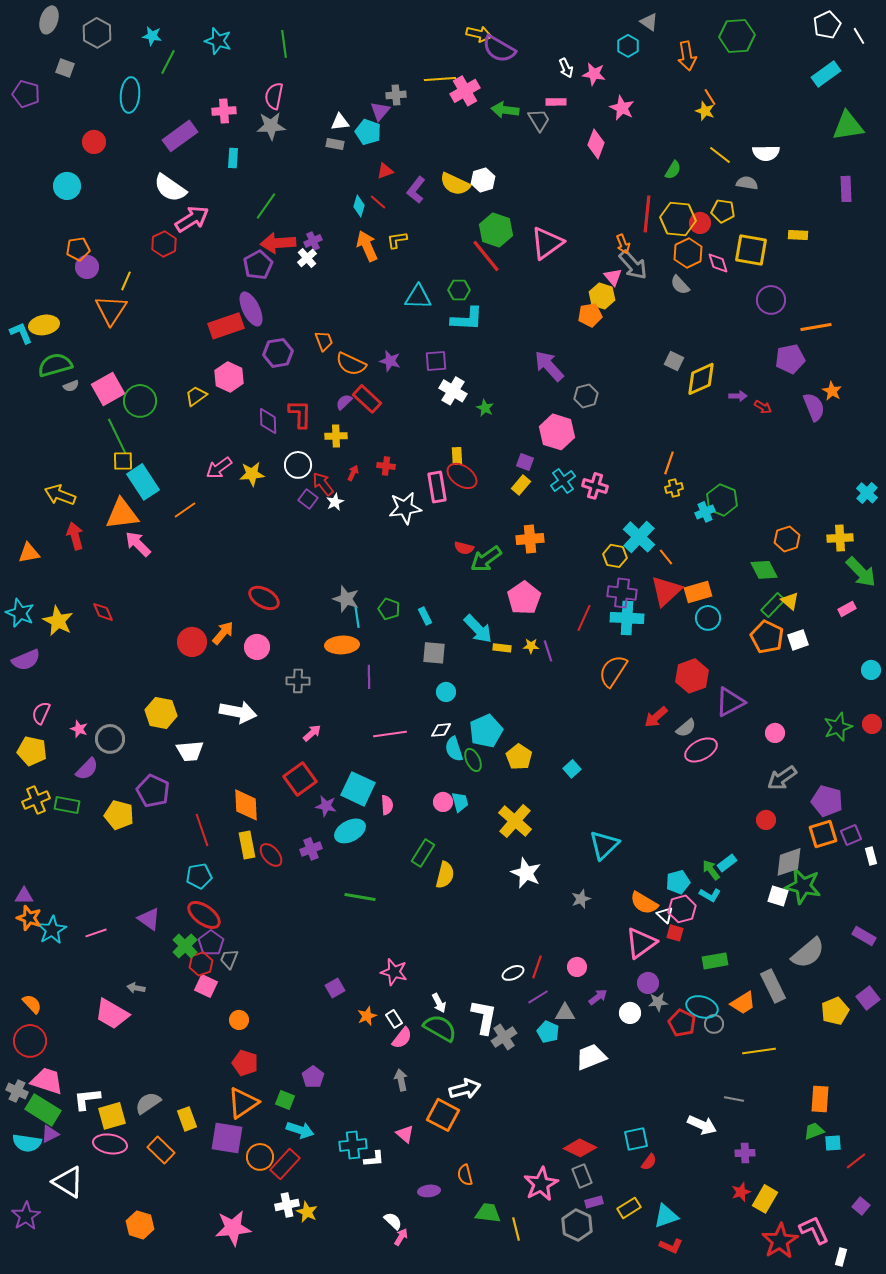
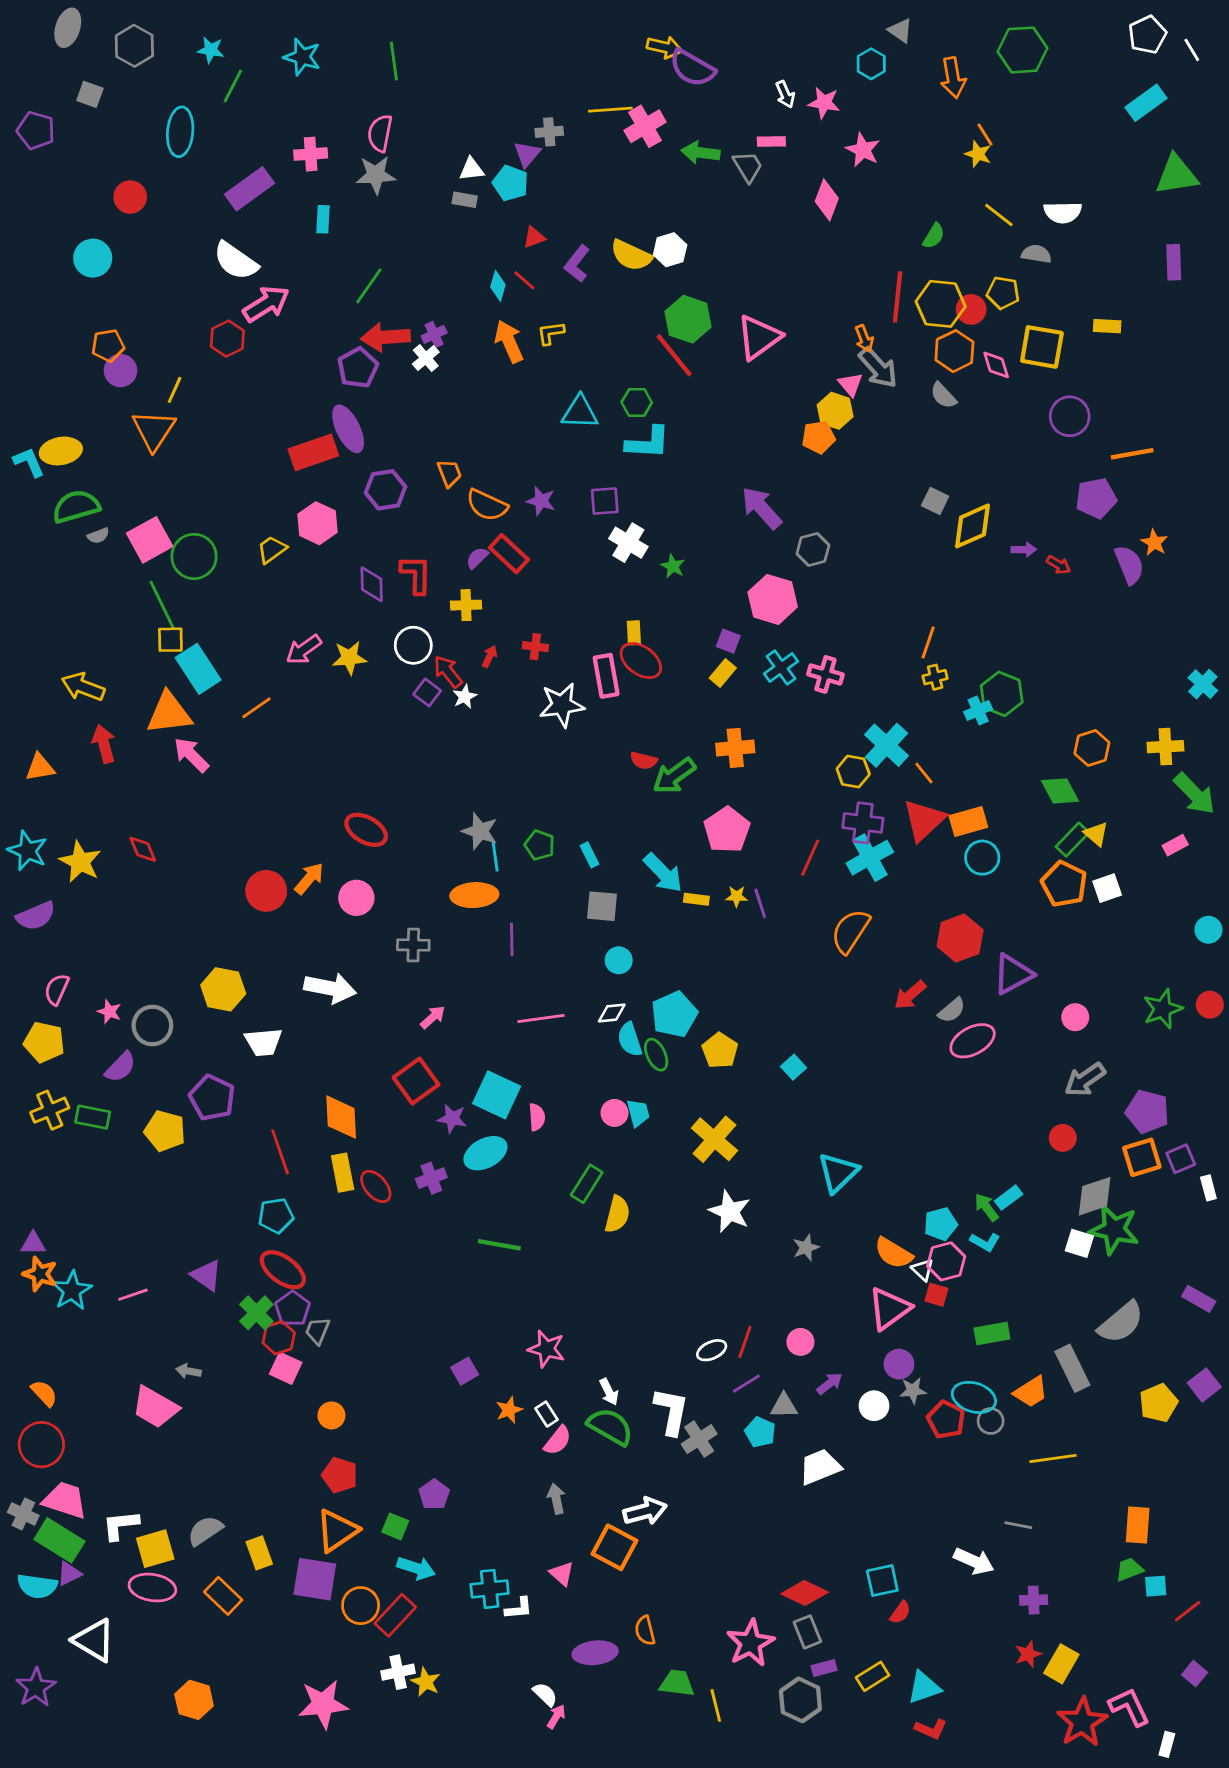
cyan cross: (627, 618) -> (870, 858), turned -32
purple ellipse: (429, 1191) -> (595, 1653), size x1.4

